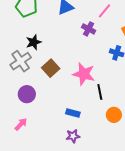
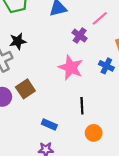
brown square: (51, 68) -> (25, 89), moved
pink star: (84, 74) -> (71, 68), moved

